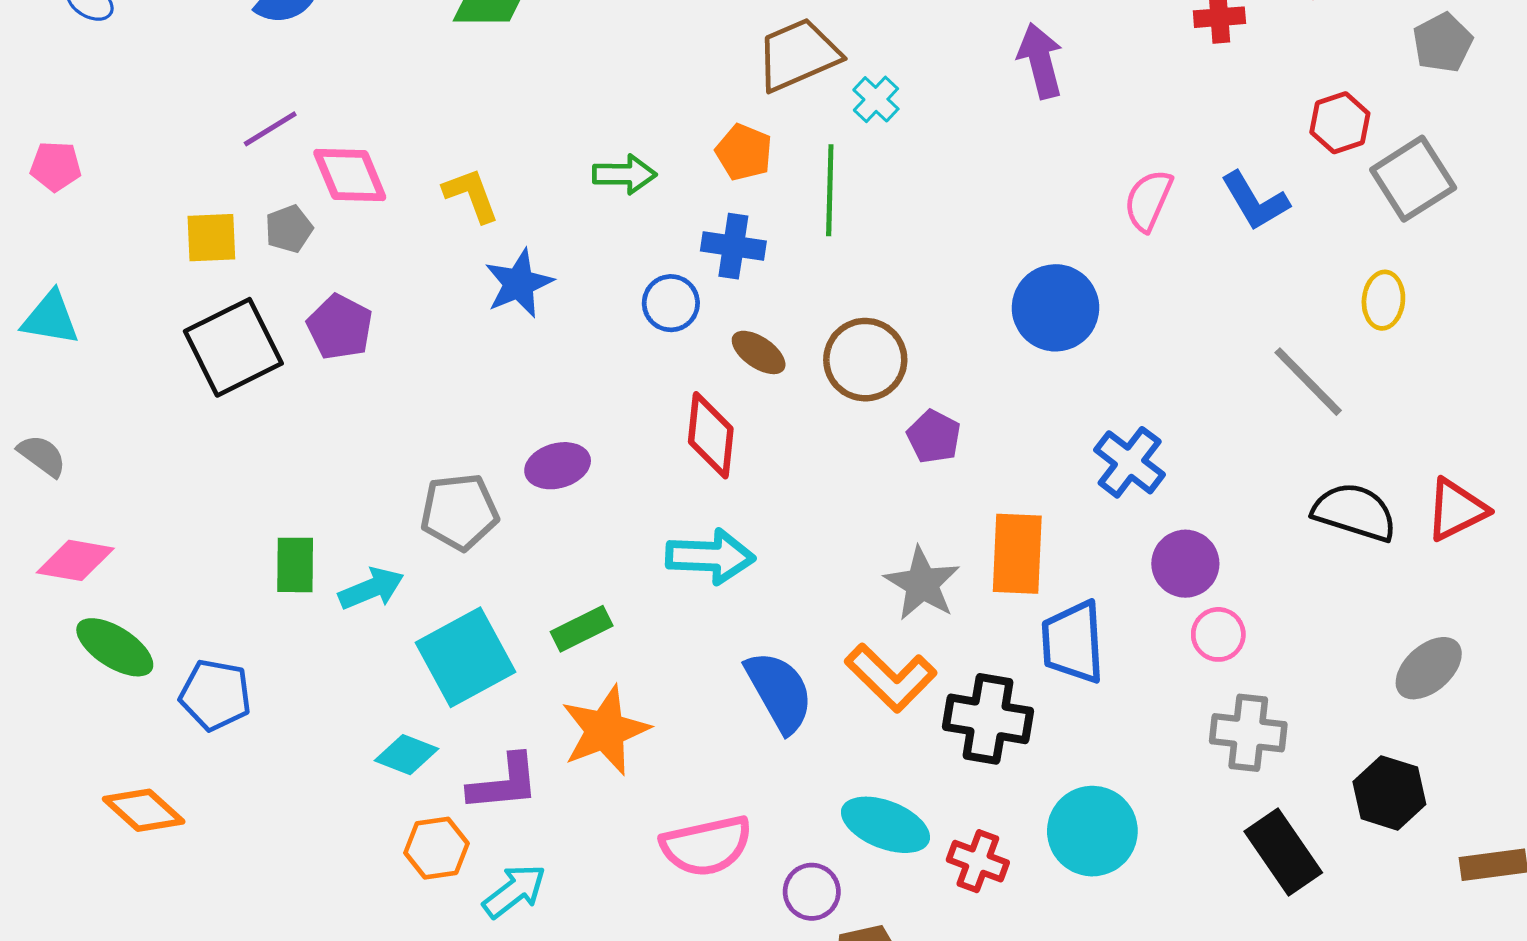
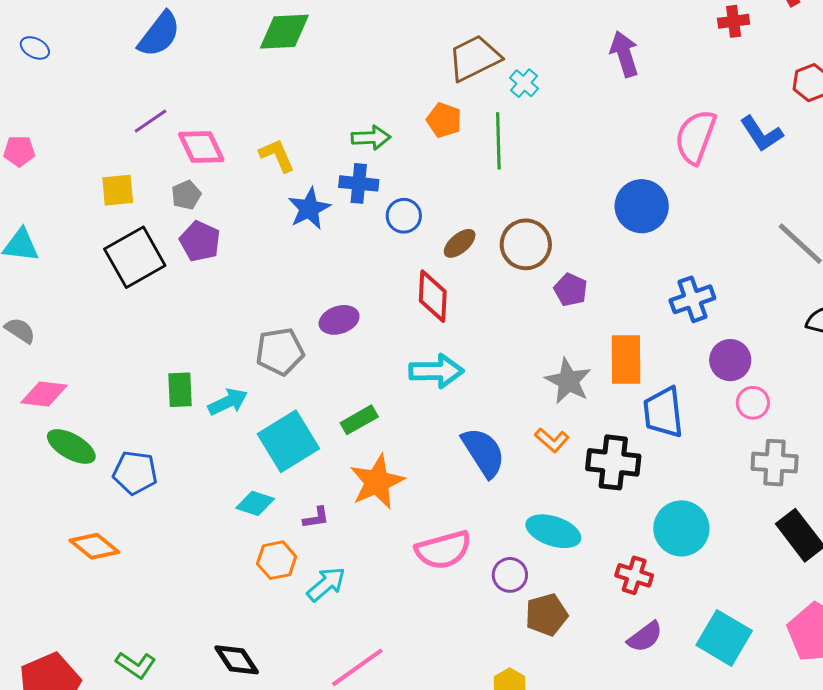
pink semicircle: (1148, 200) -> (696, 137), size x1.4
gray pentagon: (289, 229) -> (186, 195), moved
blue cross: (733, 246) -> (359, 183), moved
brown ellipse: (759, 352) -> (460, 243), turned -72
blue cross: (1130, 462) -> (692, 299), turned 36
orange L-shape: (891, 678) -> (552, 440), size x0.6
purple L-shape: (504, 783) -> (316, 518), size x0.6
red cross: (978, 861) -> (634, 575), moved

